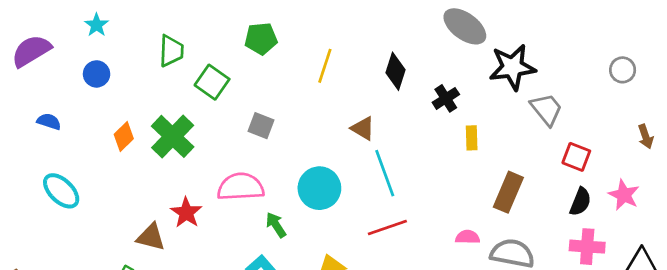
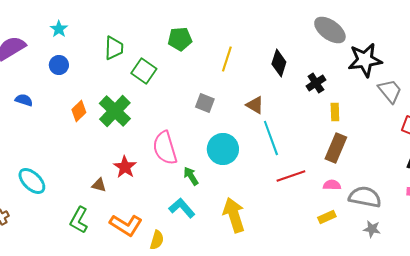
gray square: (261, 126) -> (205, 103), moved
pink semicircle: (241, 187) -> (165, 148), turned -104
cyan ellipse: (61, 191) -> (32, 181), moved
brown rectangle: (508, 192) -> (336, 148), moved
red line: (387, 228) -> (291, 176), moved
brown triangle: (151, 237) -> (99, 185), size x0.7

